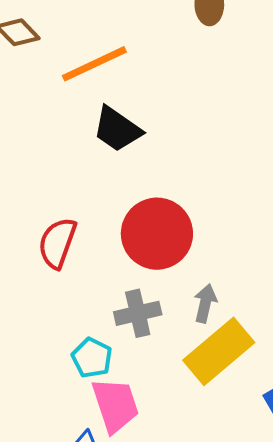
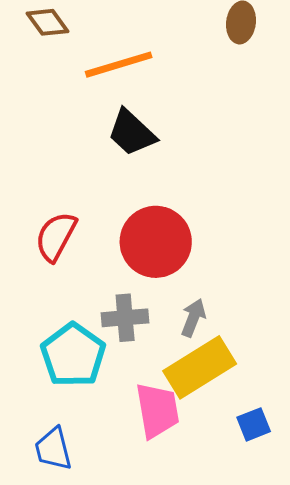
cyan pentagon: (92, 358) -> (73, 355), size x1.6
pink trapezoid: (115, 405) -> (157, 410), moved

